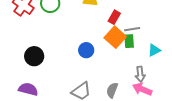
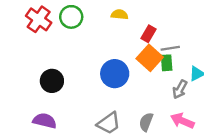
blue circle: (86, 50) -> (115, 74), size x1.5
gray arrow: (140, 74) -> (180, 89), moved, turned 35

